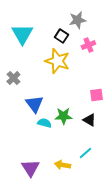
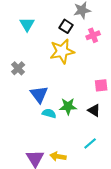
cyan triangle: (22, 34) -> (27, 24), size x0.7
yellow star: (57, 61) -> (62, 51), turned -30
yellow arrow: (62, 165) -> (58, 156), moved

